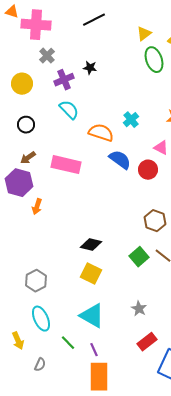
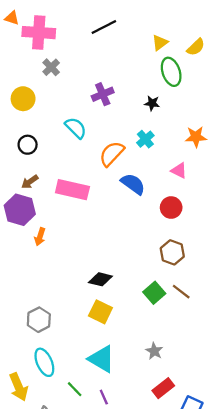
black star: (90, 68) -> (152, 103), moved
purple cross: (64, 80) -> (103, 94), moved
orange semicircle: (101, 133) -> (112, 154), turned -65
red circle: (148, 170) -> (171, 208), moved
yellow arrow: (18, 341) -> (19, 387), size x1.4

